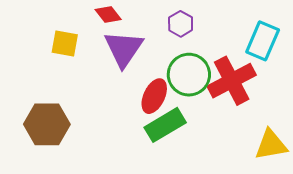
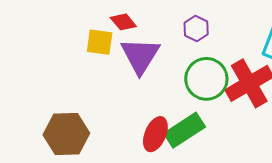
yellow square: (65, 43) -> (100, 42), moved
red ellipse: (154, 96) -> (155, 134), moved

